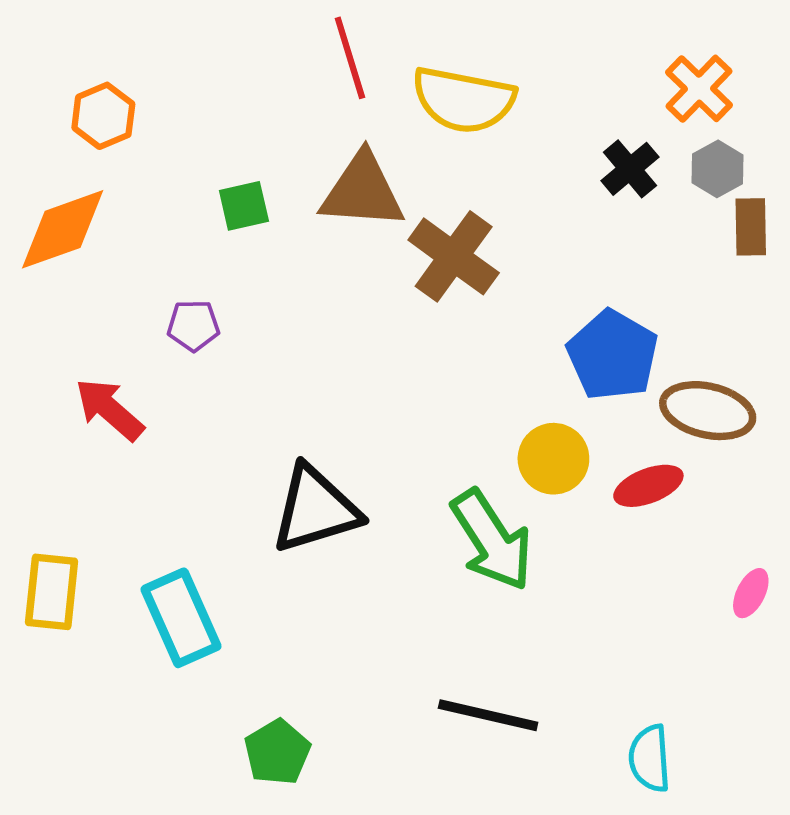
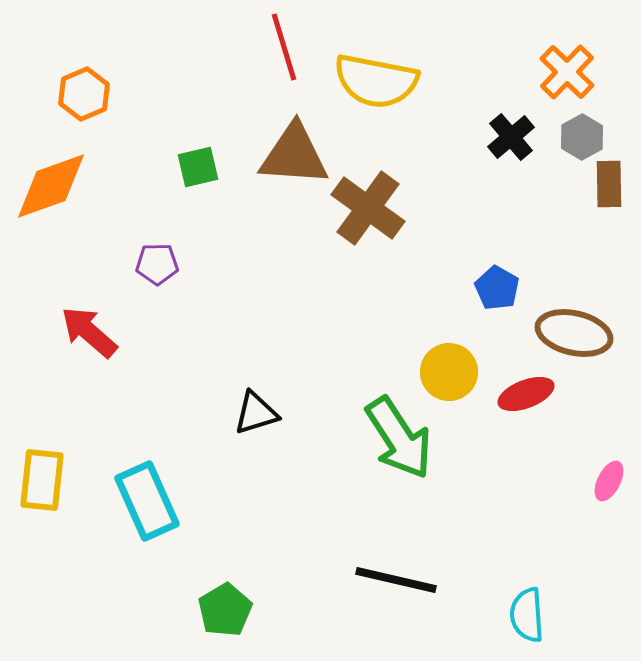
blue pentagon: (613, 355) -> (497, 288), size x0.6
black triangle: (315, 509) -> (256, 413), size x0.6

